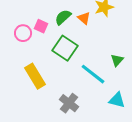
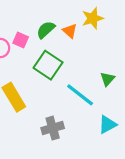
cyan triangle: (117, 100) -> (107, 125), turned -42
gray cross: (69, 103) -> (53, 128), turned 36

